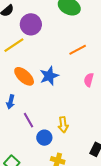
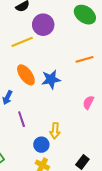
pink semicircle: (89, 80) -> (88, 102), moved
blue circle: (44, 138) -> (41, 145), moved

